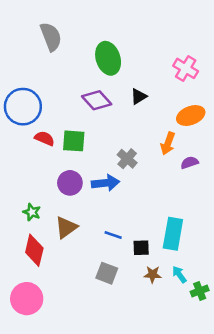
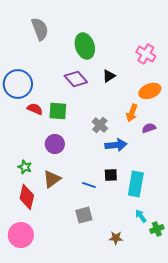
blue arrow: (106, 183) -> (116, 145), moved
black square: (141, 248) -> (111, 175), moved
gray square: (107, 273) -> (84, 215), turned -36
brown star: (153, 274) -> (116, 238), moved

